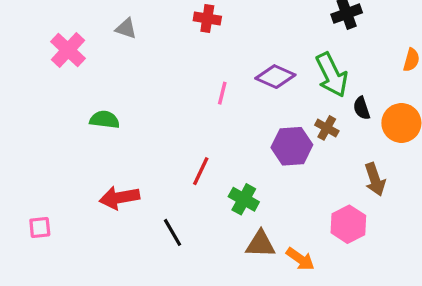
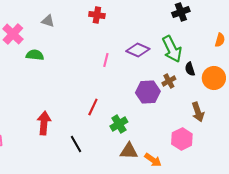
green semicircle: (104, 120) -> (35, 55), moved
brown cross: (327, 128) -> (169, 81), turned 32
red arrow: (119, 198) -> (44, 123), turned 105
green cross: (244, 199) -> (119, 124), turned 30

